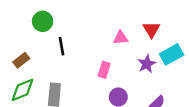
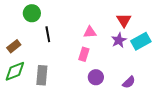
pink triangle: (121, 38) -> (90, 32), moved
purple star: (147, 64) -> (119, 40), moved

